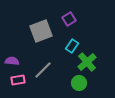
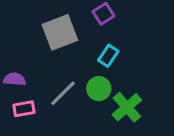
green cross: (87, 62) -> (127, 107), moved
green circle: (79, 83) -> (99, 89), moved

